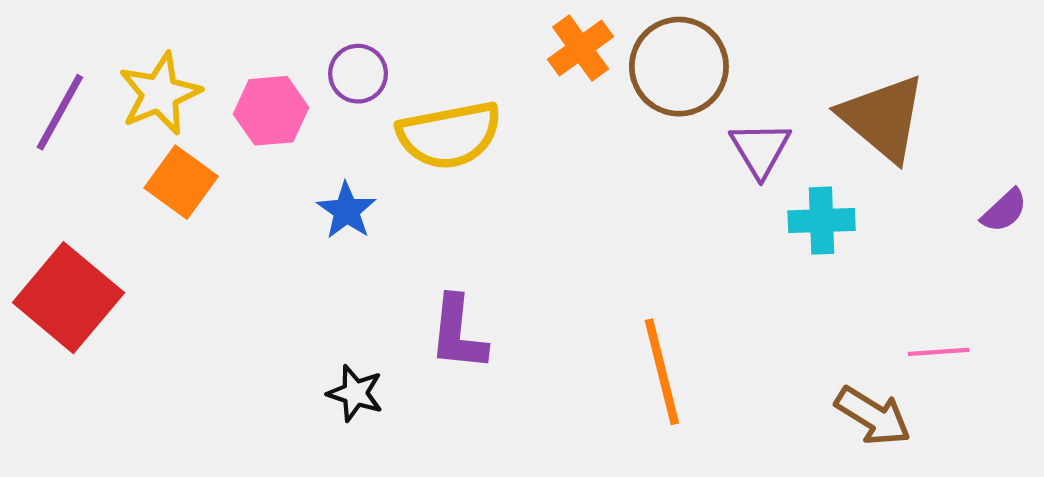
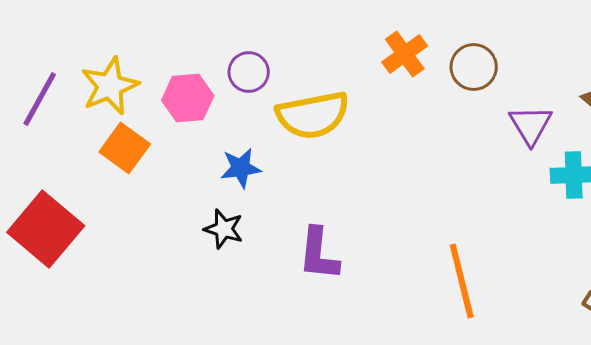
brown circle: (679, 67) -> (474, 67), size x0.7
blue star: (347, 211) -> (241, 168), turned 30
black star: (355, 393) -> (224, 229), moved

